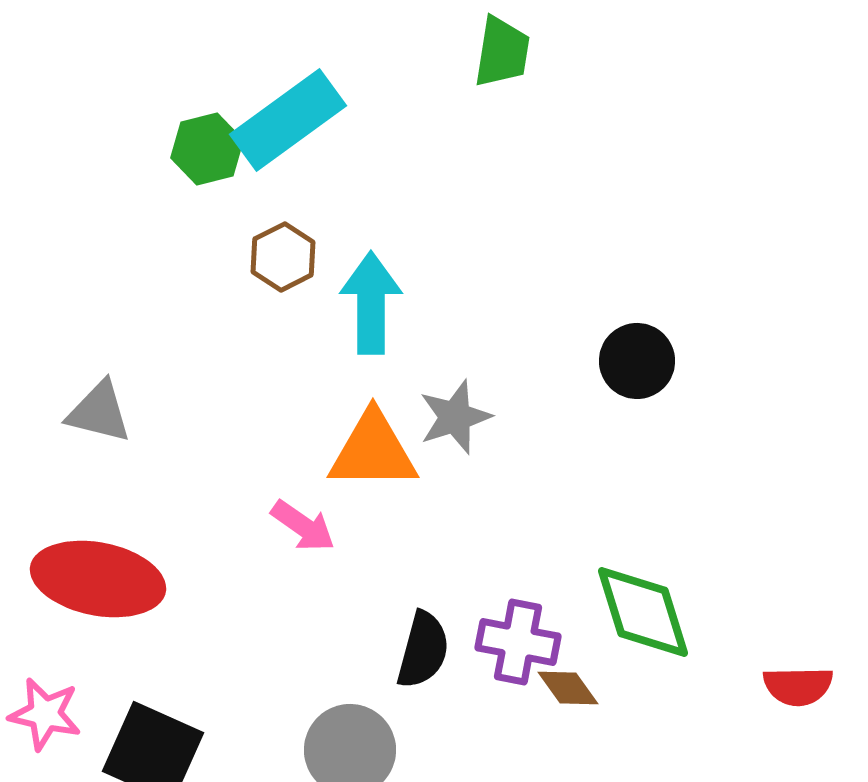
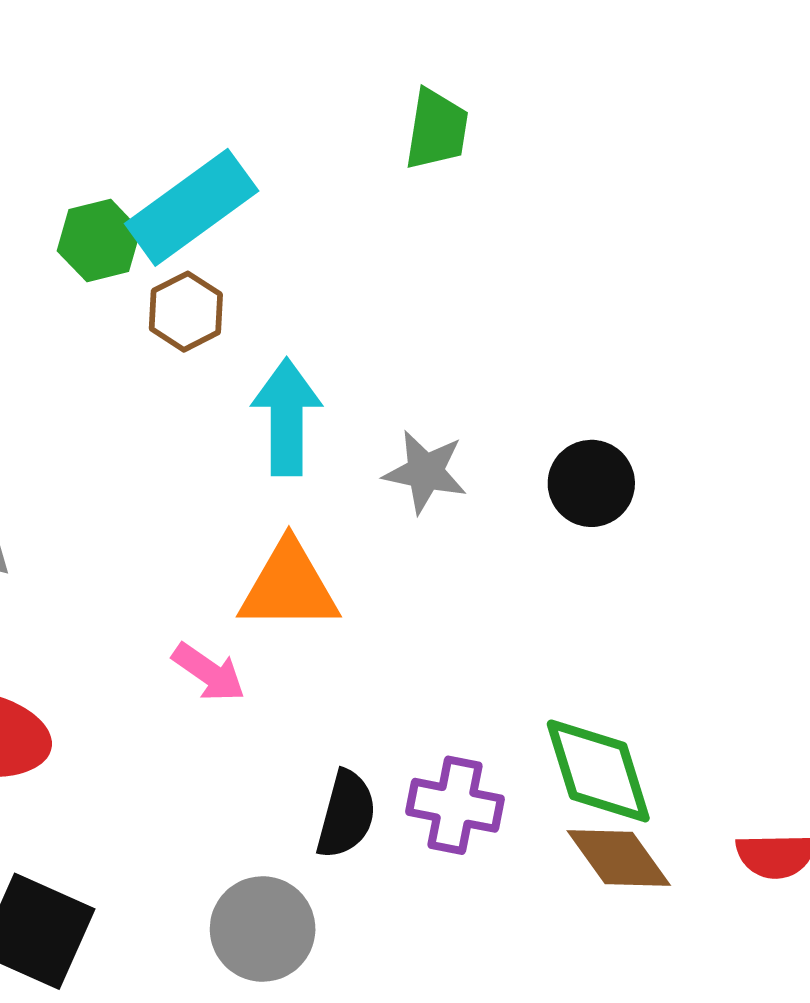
brown hexagon: (283, 257) -> (186, 312), moved
gray star: (455, 417) -> (425, 472), moved, turned 30
brown diamond: (568, 688) -> (619, 858), moved, size x1.5

